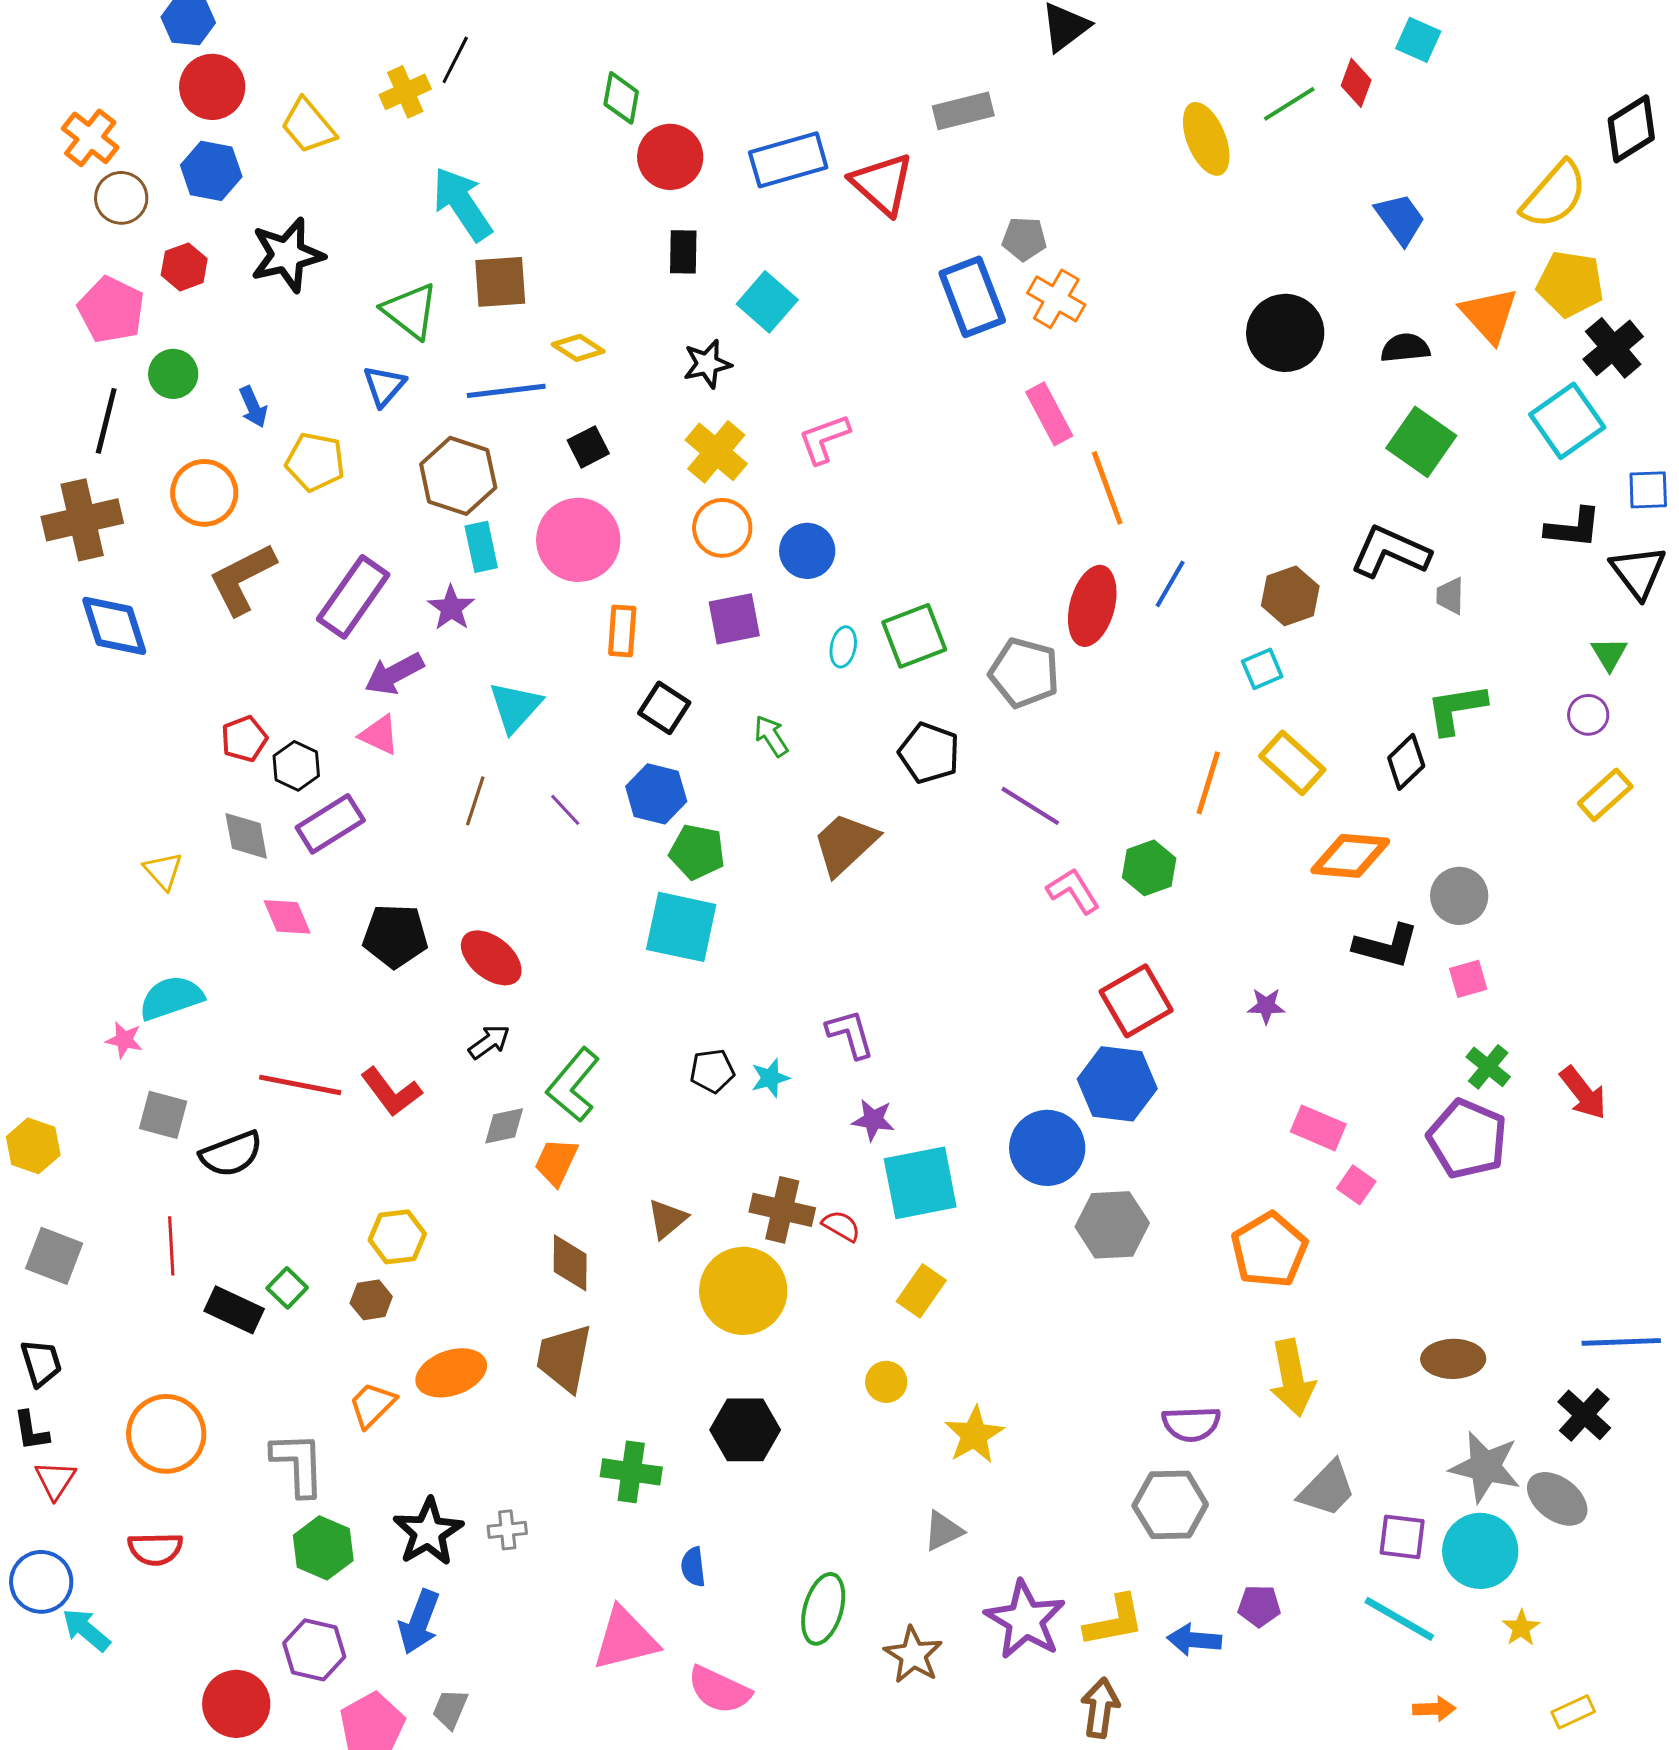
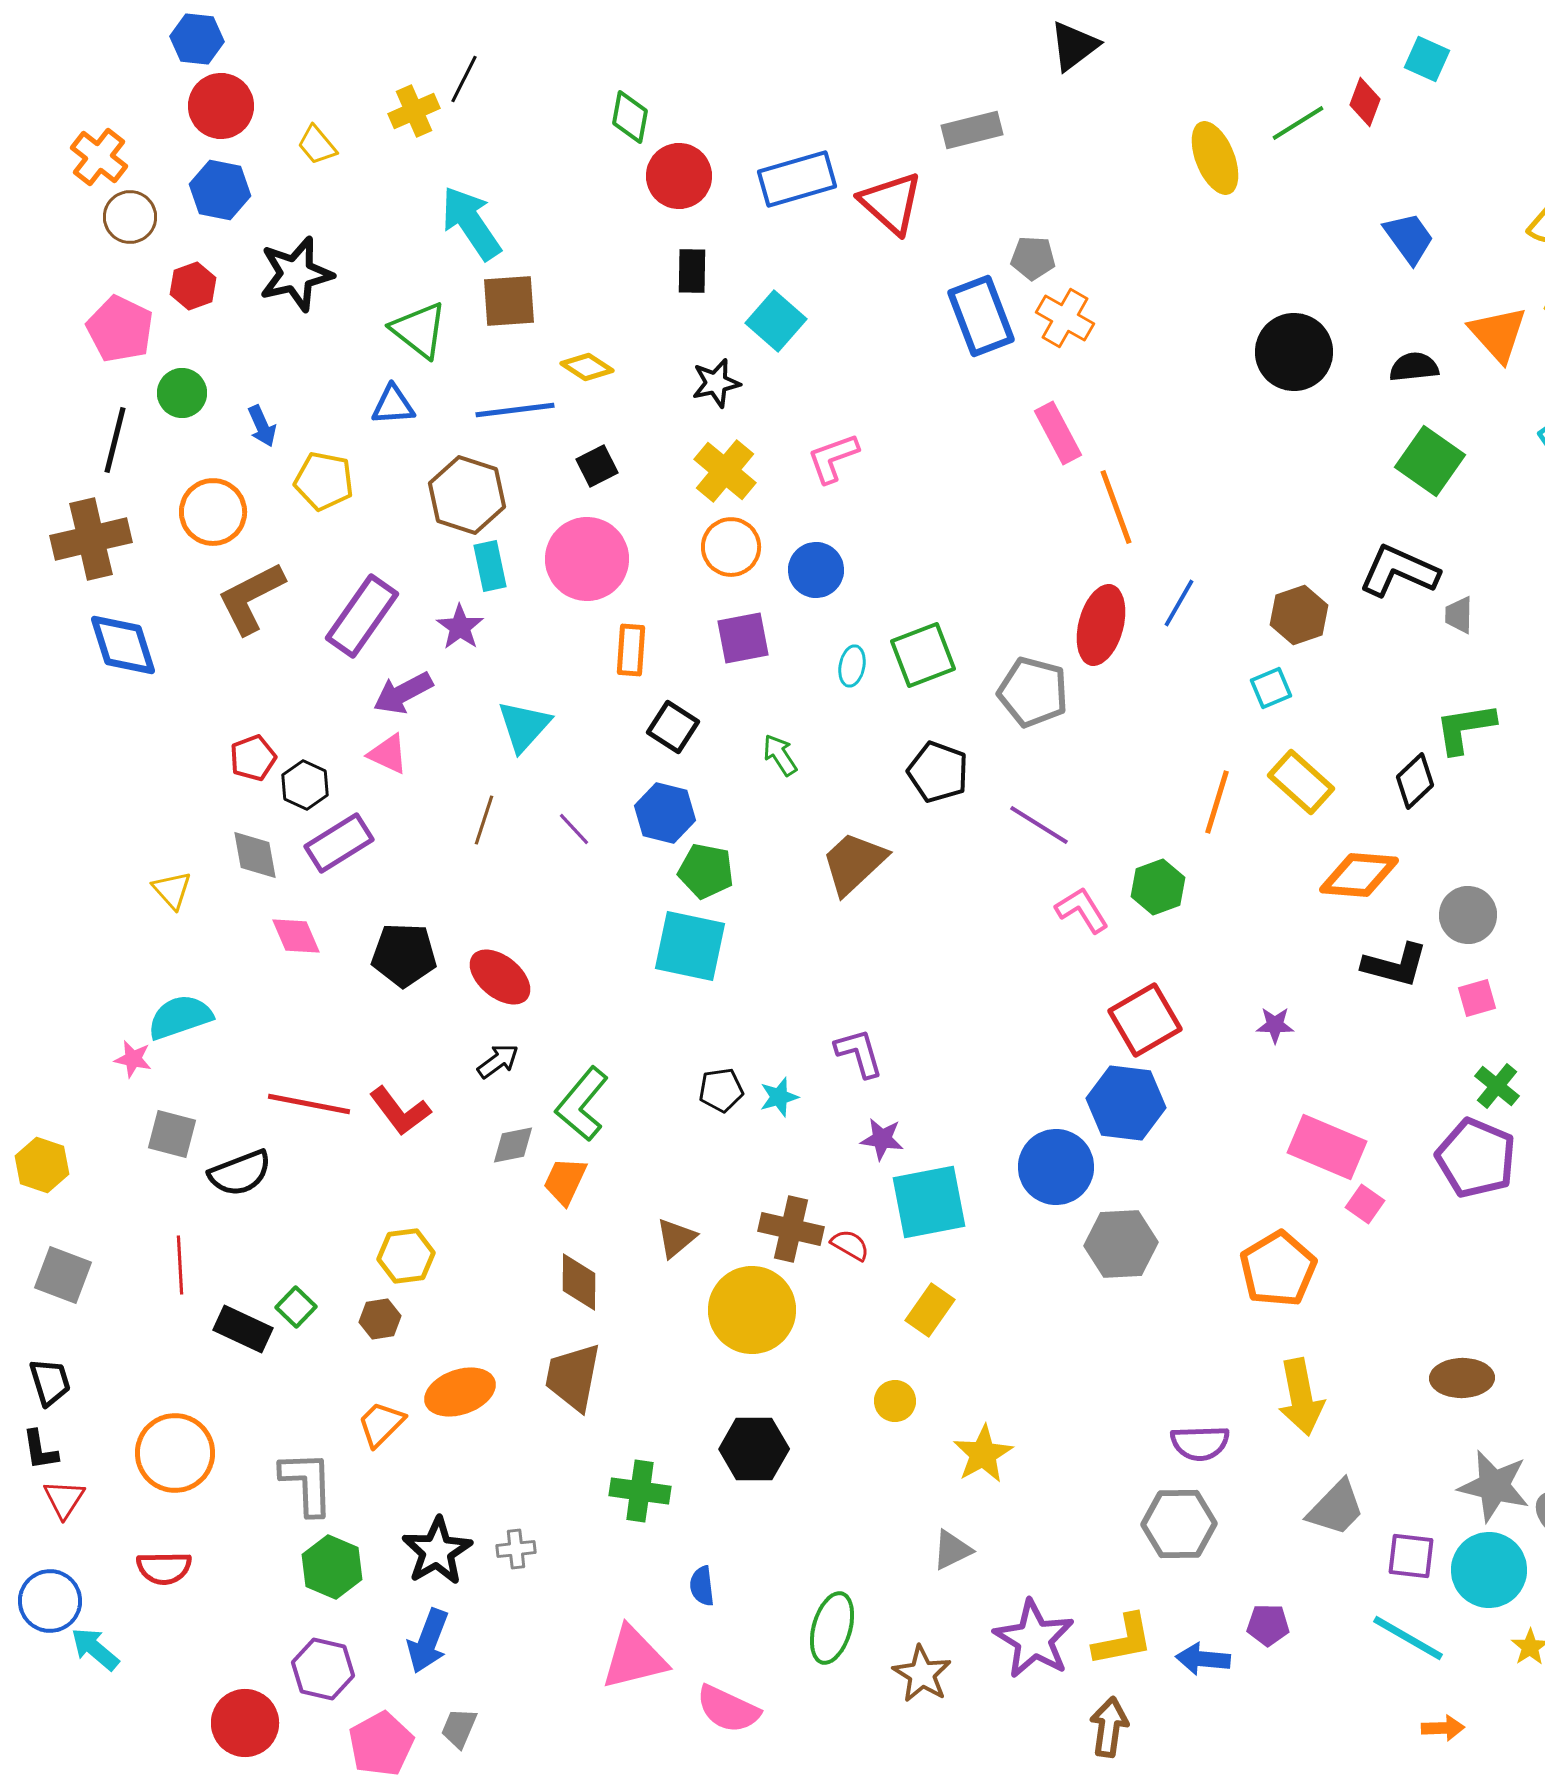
yellow trapezoid: (308, 126) -> (317, 145), size x0.7
blue triangle: (384, 386) -> (393, 405), turned 45
pink rectangle: (1318, 1128) -> (1327, 1147), size x1.4

